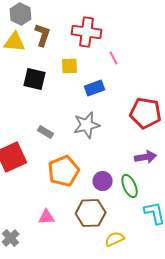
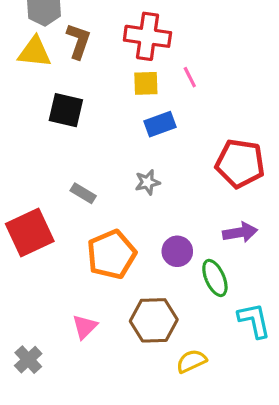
yellow square: (70, 66) -> (146, 83), moved
gray star: (87, 125) -> (147, 182), size x0.6
purple circle: (103, 181) -> (177, 251), moved
pink triangle: (47, 217) -> (85, 327), turned -42

